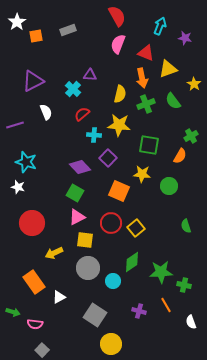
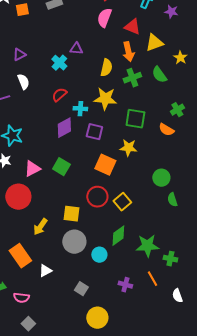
purple triangle: (33, 81) -> (19, 55), size x0.6
white semicircle: (46, 112) -> (23, 82), moved
red semicircle: (82, 114) -> (59, 95), moved
orange semicircle: (180, 156) -> (166, 130), turned 91
purple square: (108, 158) -> (94, 132), turned -30
purple diamond: (80, 167) -> (64, 128), moved, turned -75
green circle: (169, 186) -> (161, 178), moved
pink triangle: (77, 217) -> (32, 169), moved
yellow arrow: (54, 253) -> (40, 227), turned -30
gray square: (95, 315) -> (81, 289), size x0.6

